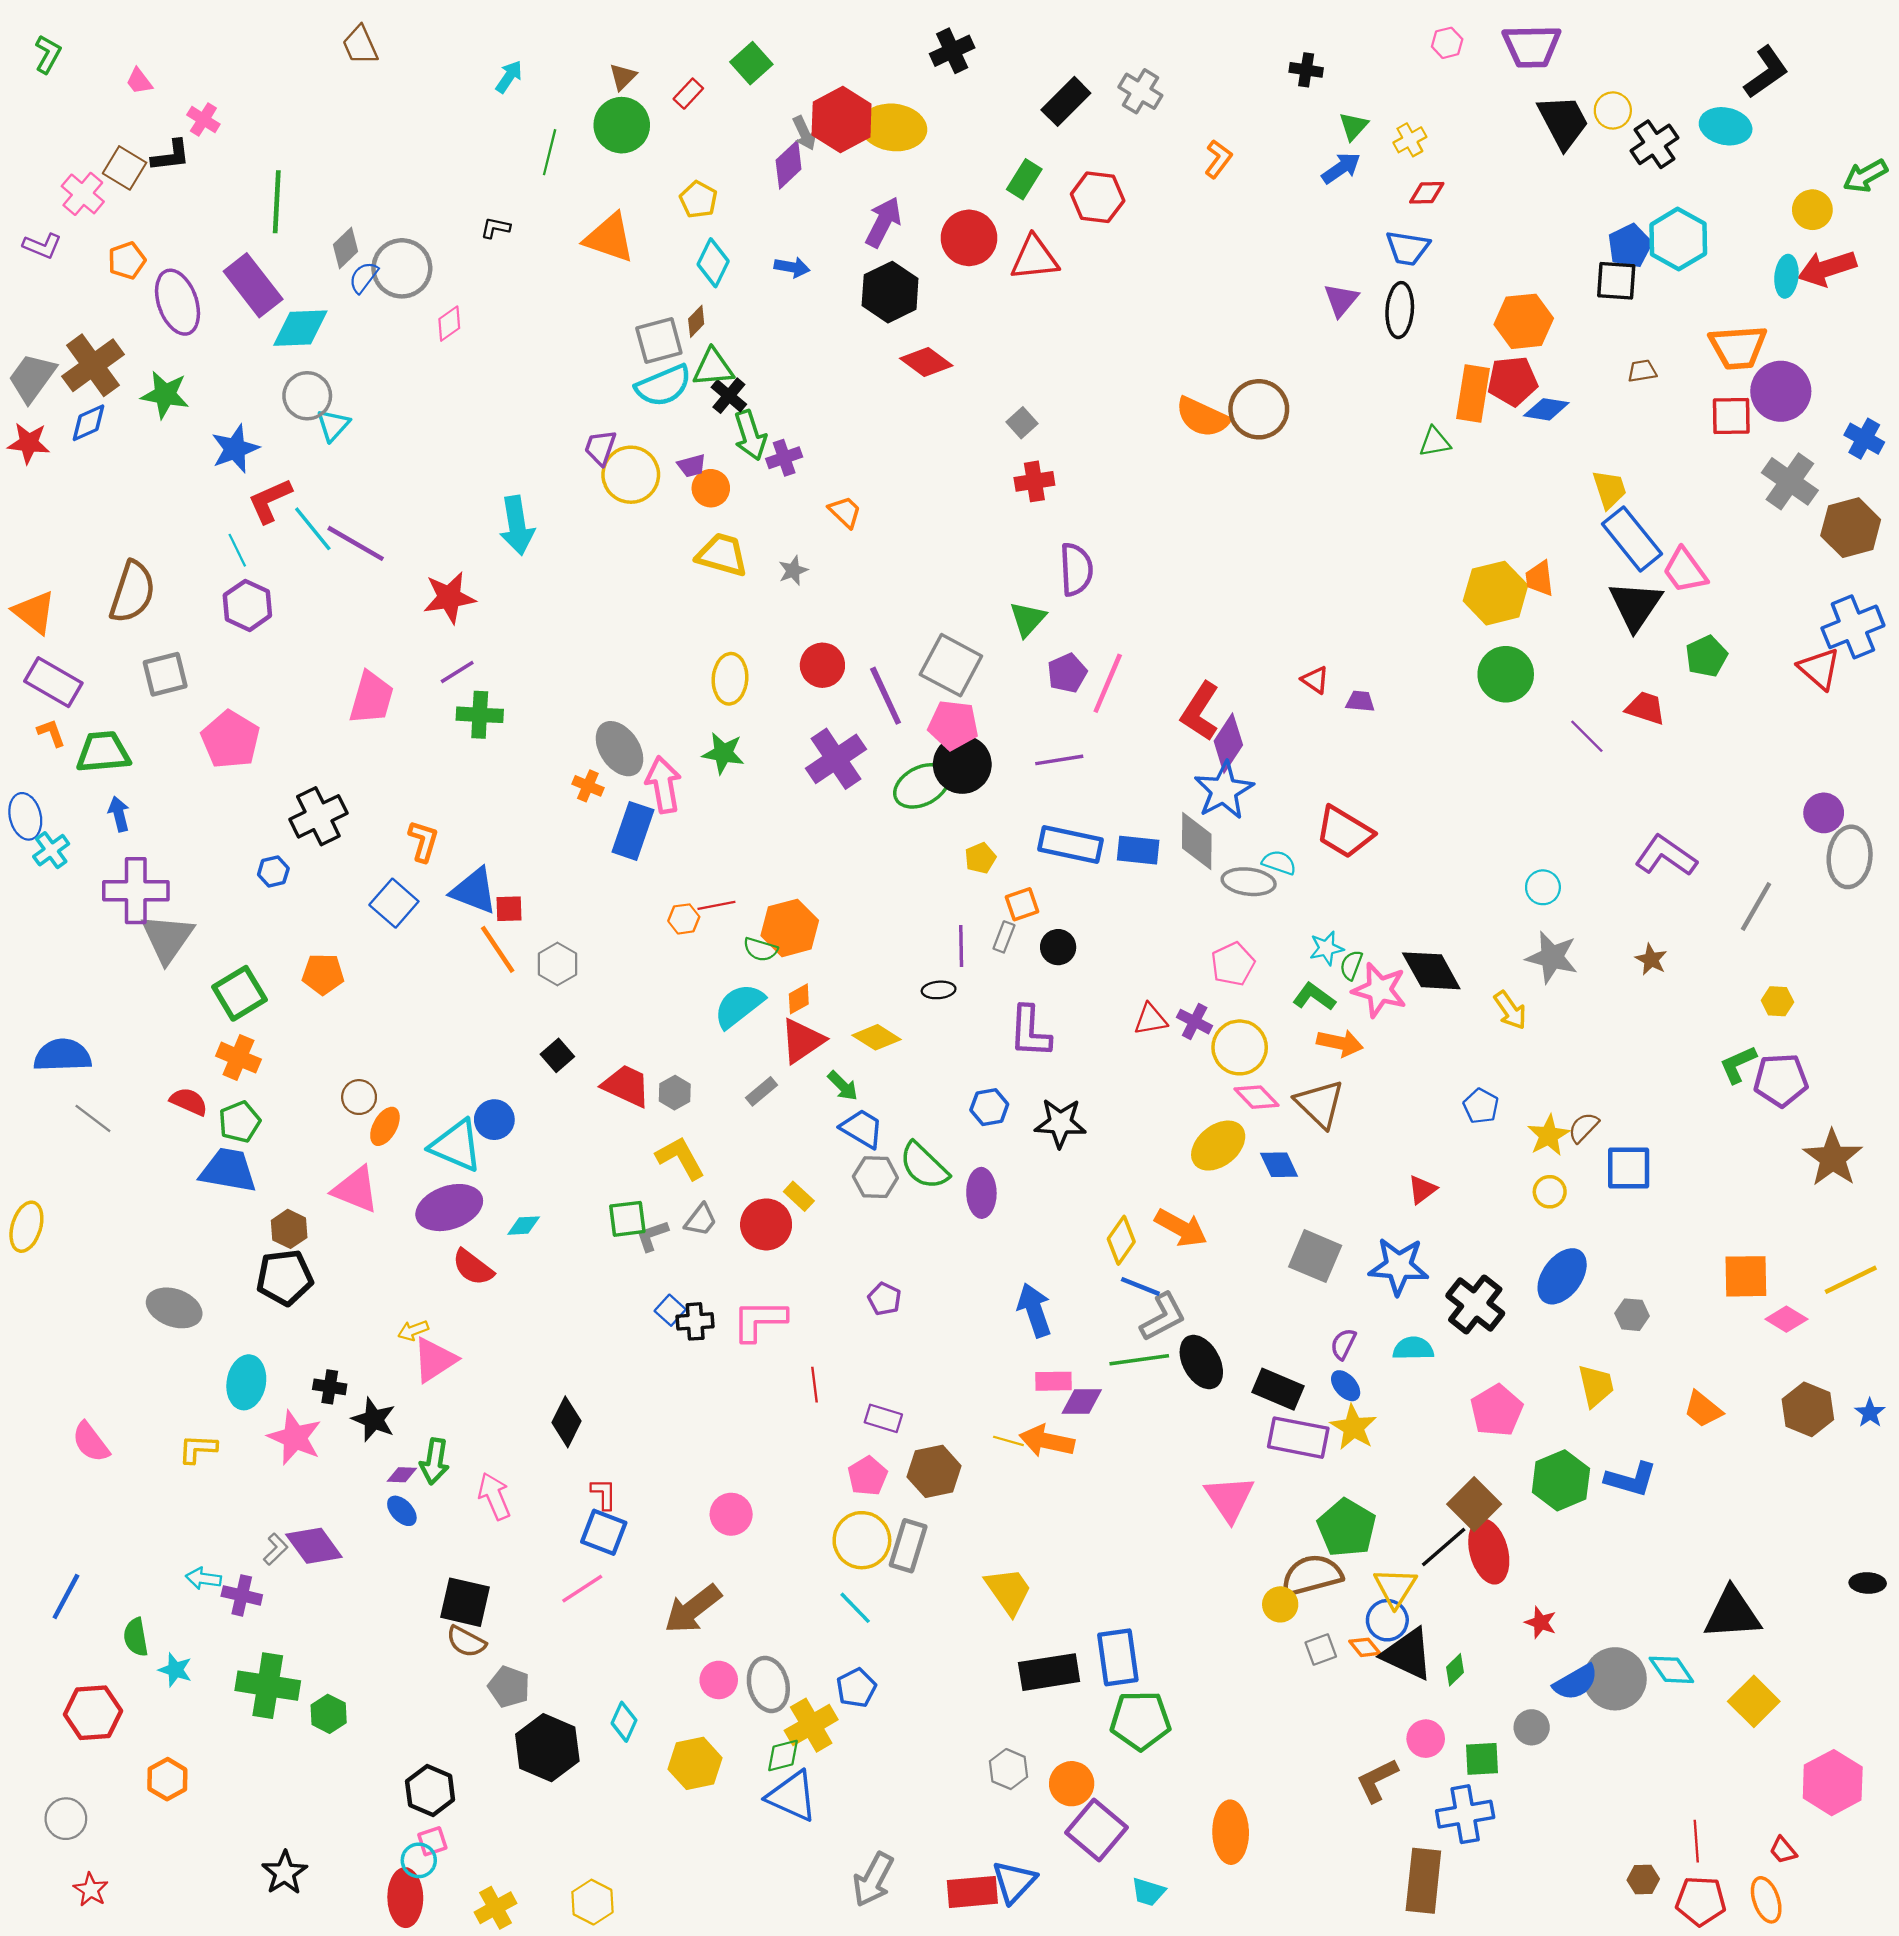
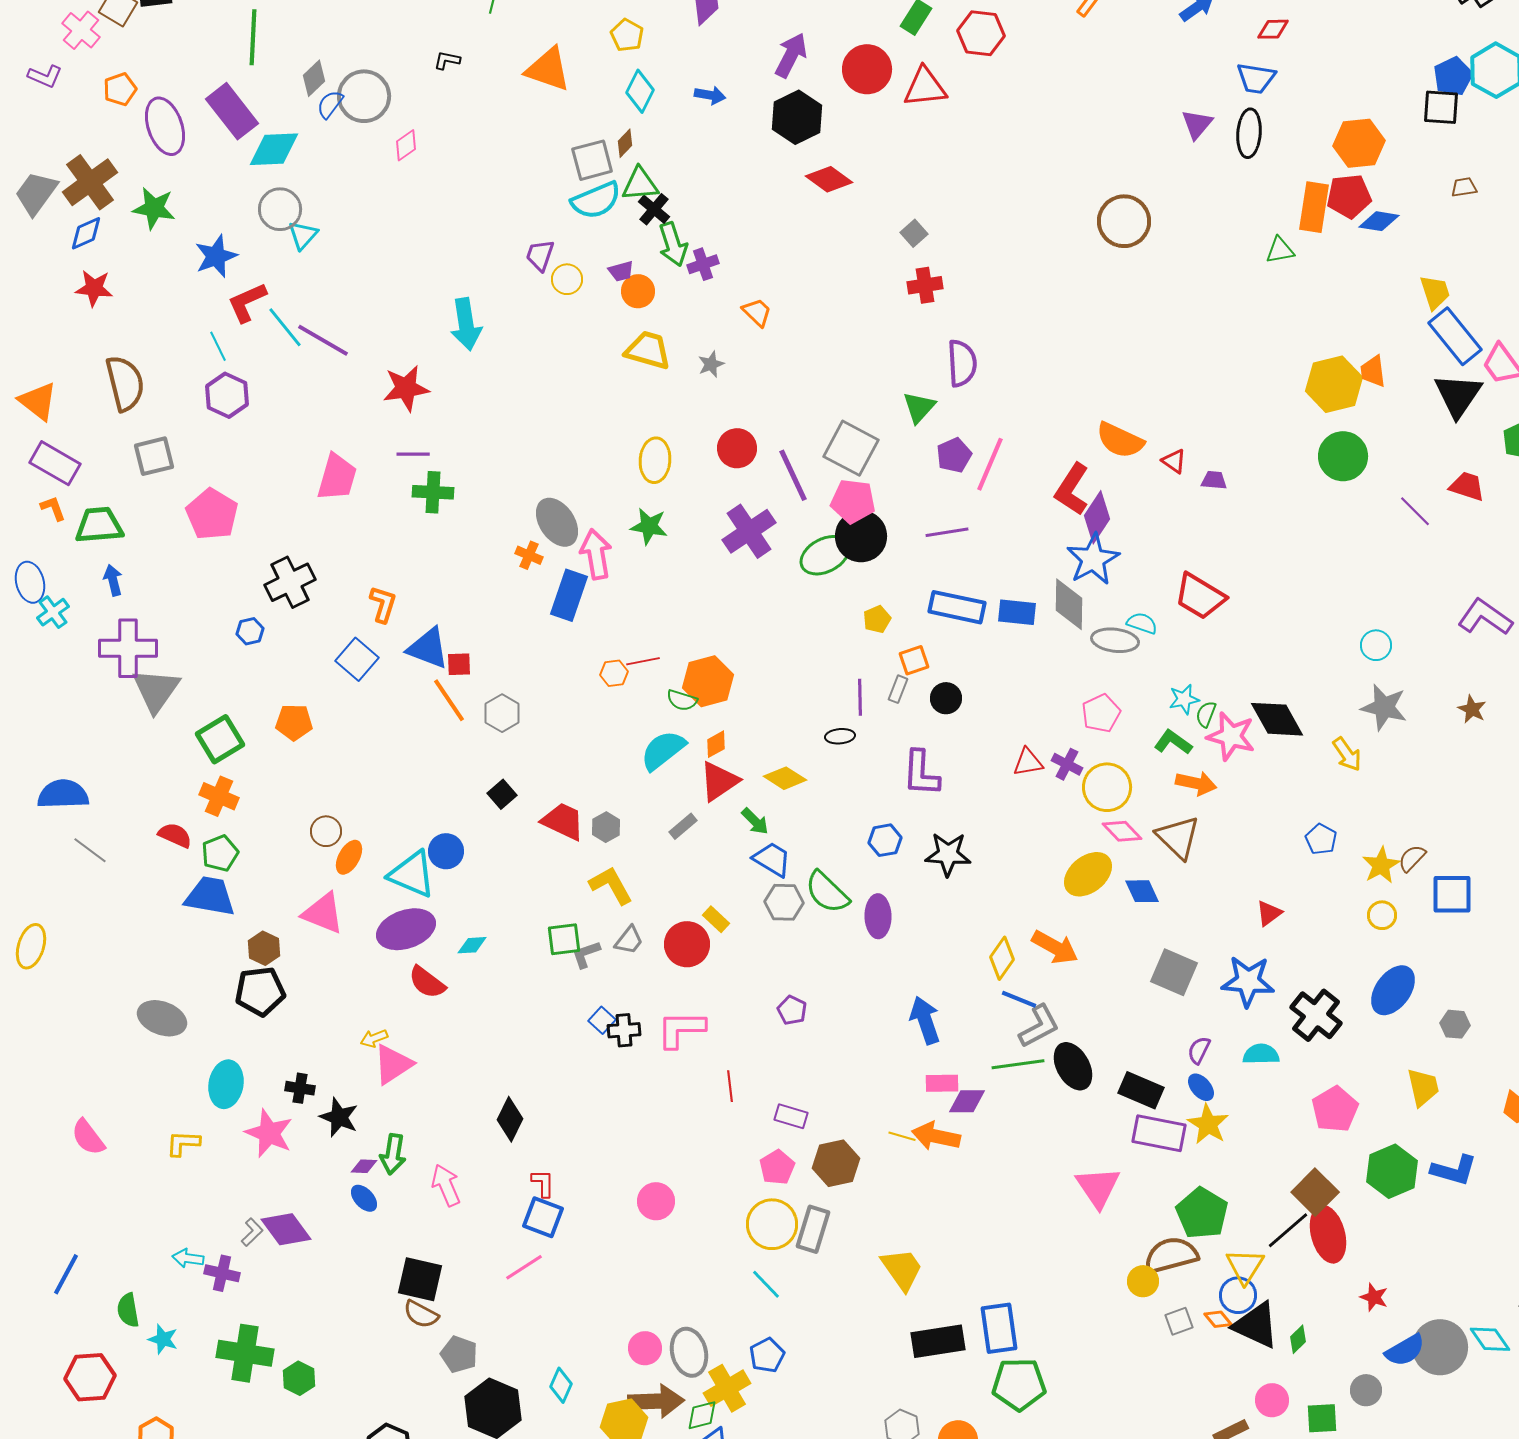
orange semicircle: (1202, 417) -> (1120, 440), moved
red star: (29, 443) -> (94, 288), moved
yellow circle: (631, 475) -> (567, 279), size x0.6
brown semicircle: (132, 592) -> (125, 383), turned -32
purple line: (457, 672) -> (413, 454), turned 32
brown arrow: (693, 1609) -> (656, 1401), moved, turned -144

